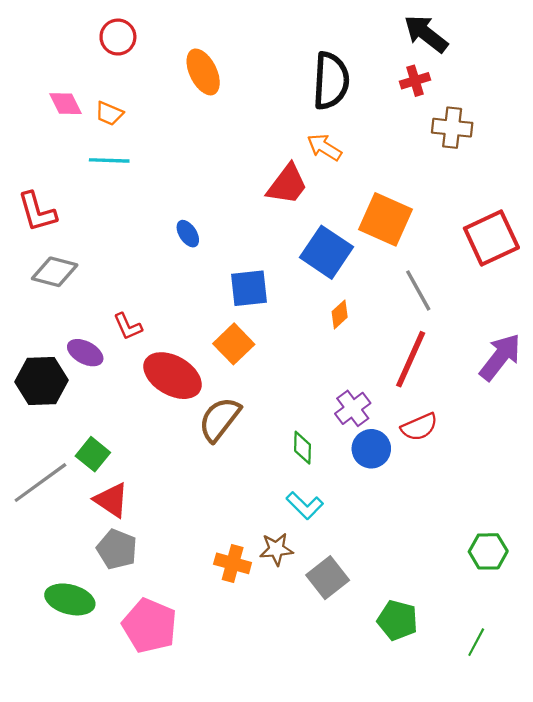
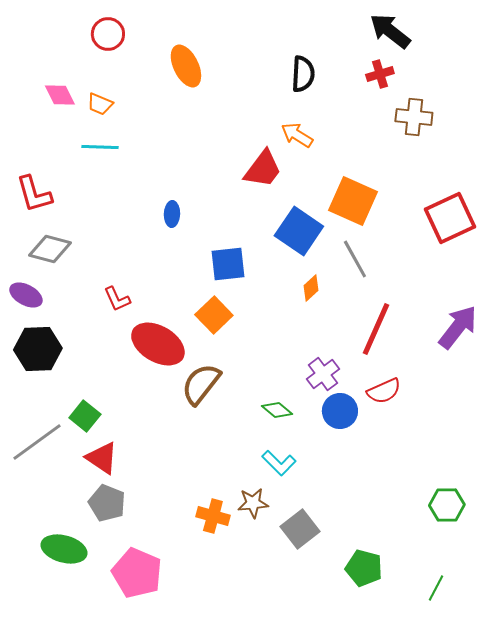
black semicircle: (331, 81) -> (303, 74), size x0.7
blue ellipse: (188, 234) -> (172, 214), turned 35
gray line: (418, 290) -> (355, 259), moved
purple ellipse: (85, 353) -> (26, 295), moved
green diamond: (303, 448) -> (277, 410), turned -52

